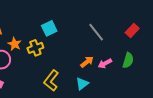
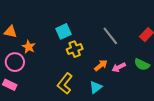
yellow cross: (35, 48) -> (75, 49), moved
green semicircle: (128, 60) -> (142, 64), turned 98

